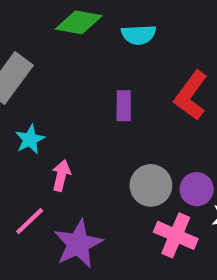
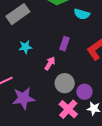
cyan star: (30, 139) -> (25, 47), moved
pink arrow: (61, 176) -> (50, 63), moved

